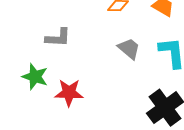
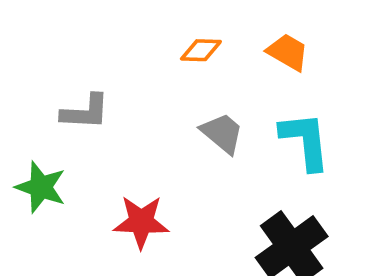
red star: (69, 93) -> (141, 222), moved

